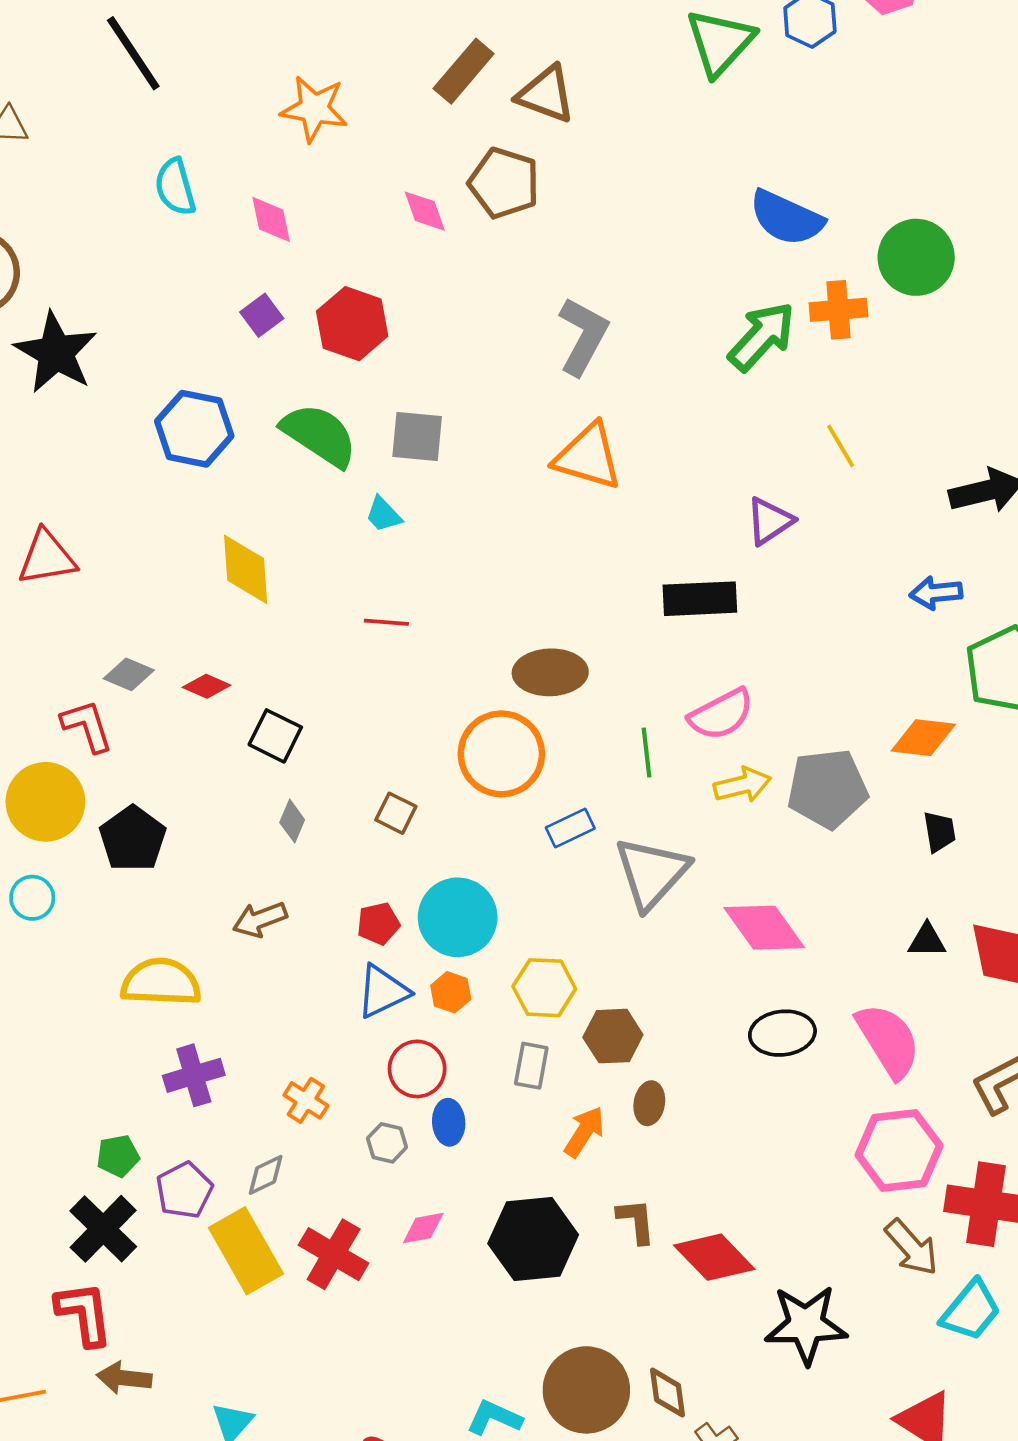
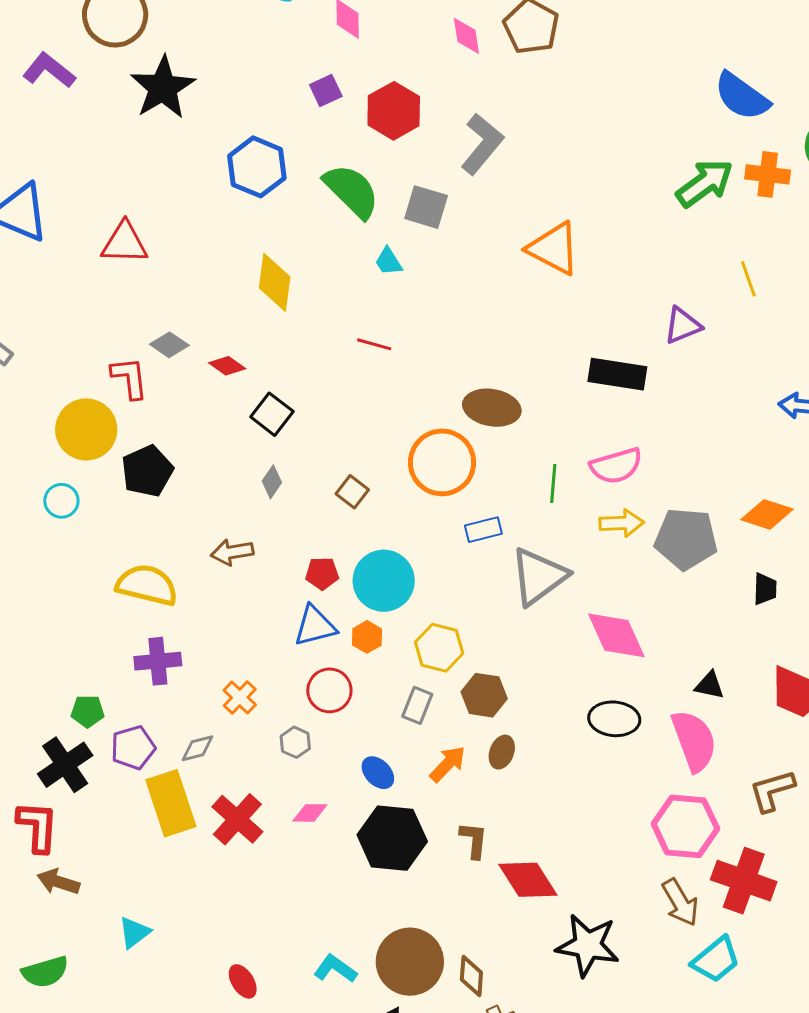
gray L-shape: (583, 336) -> (482, 144), moved
black triangle: (927, 940) -> (710, 685), moved
blue ellipse: (449, 1122) -> (378, 773), moved, turned -52

